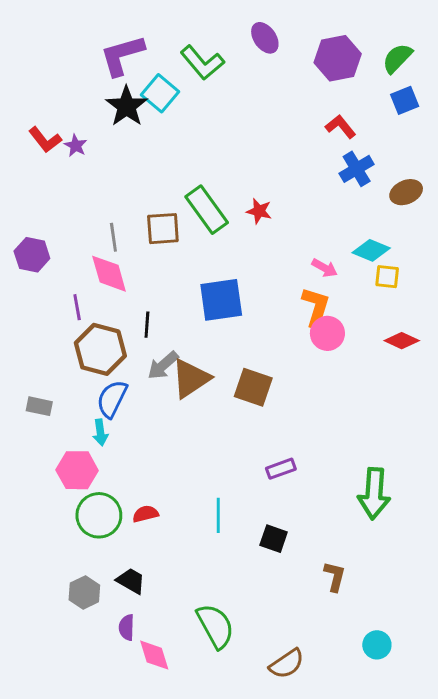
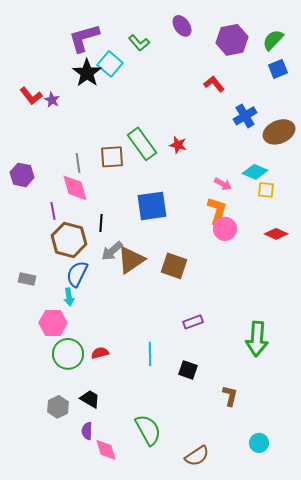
green L-shape: (202, 63) -> (139, 43), size x0.7
red L-shape: (341, 127) -> (214, 84), moved
brown ellipse: (406, 192) -> (279, 132), size x1.4

